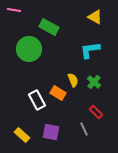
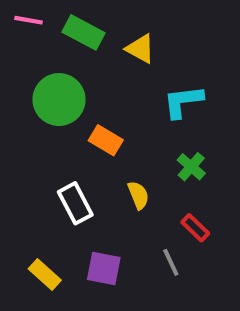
yellow triangle: (95, 17) -> (140, 49), moved
green rectangle: (49, 27) -> (83, 32), moved
yellow semicircle: (73, 80) -> (138, 195), moved
orange rectangle: (58, 93) -> (106, 140), moved

